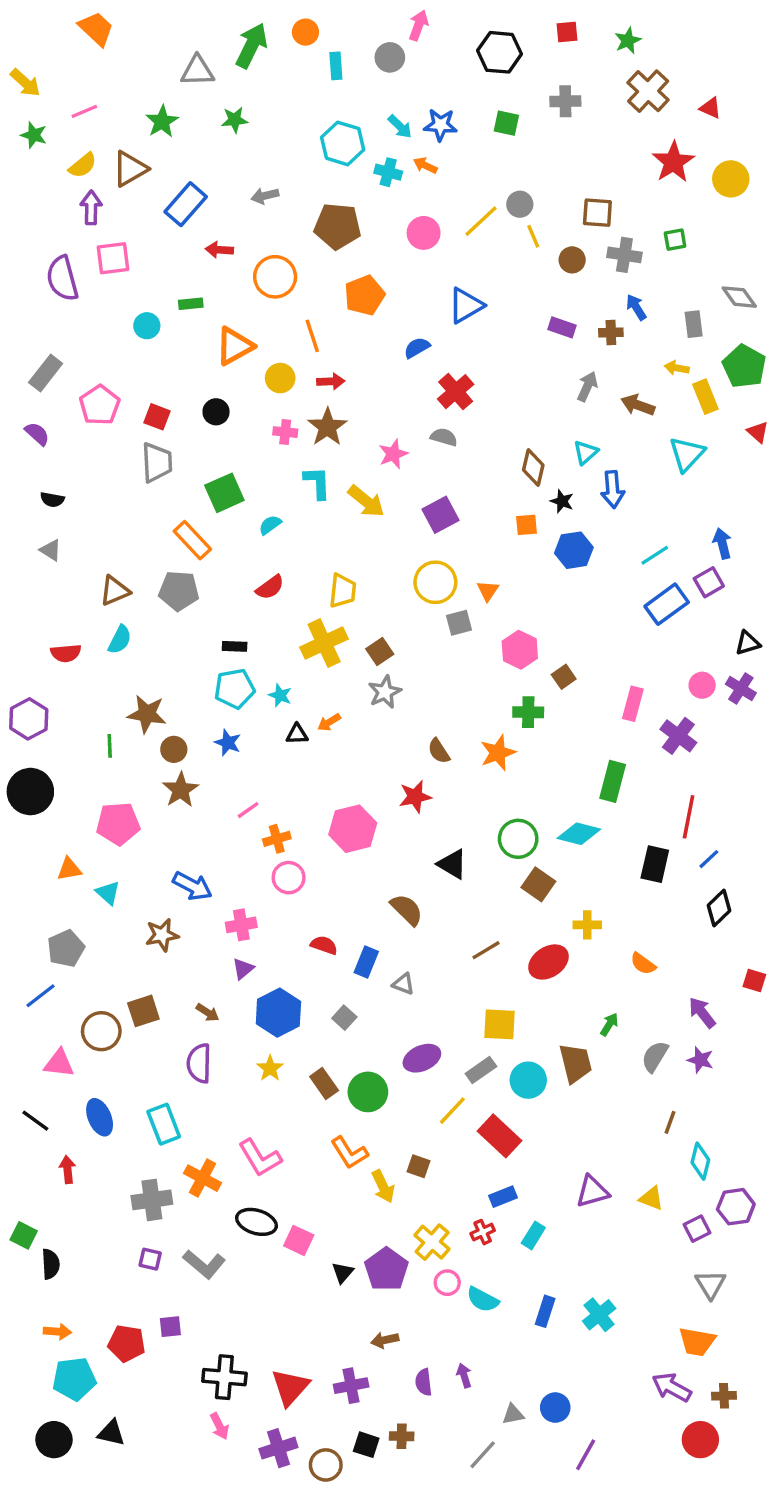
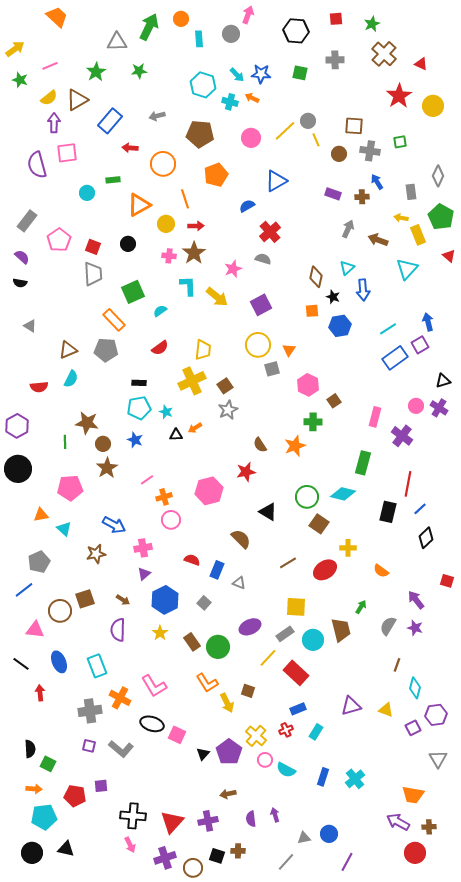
yellow arrow: (25, 83) -> (15, 49), turned -78
gray diamond: (739, 297) -> (438, 176), turned 60
black semicircle: (52, 500) -> (20, 283), moved
green square: (24, 1235) -> (48, 764), moved
gray triangle: (711, 1284) -> (438, 759), moved

